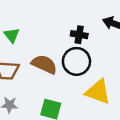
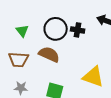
black circle: (76, 61) -> (56, 29), moved

